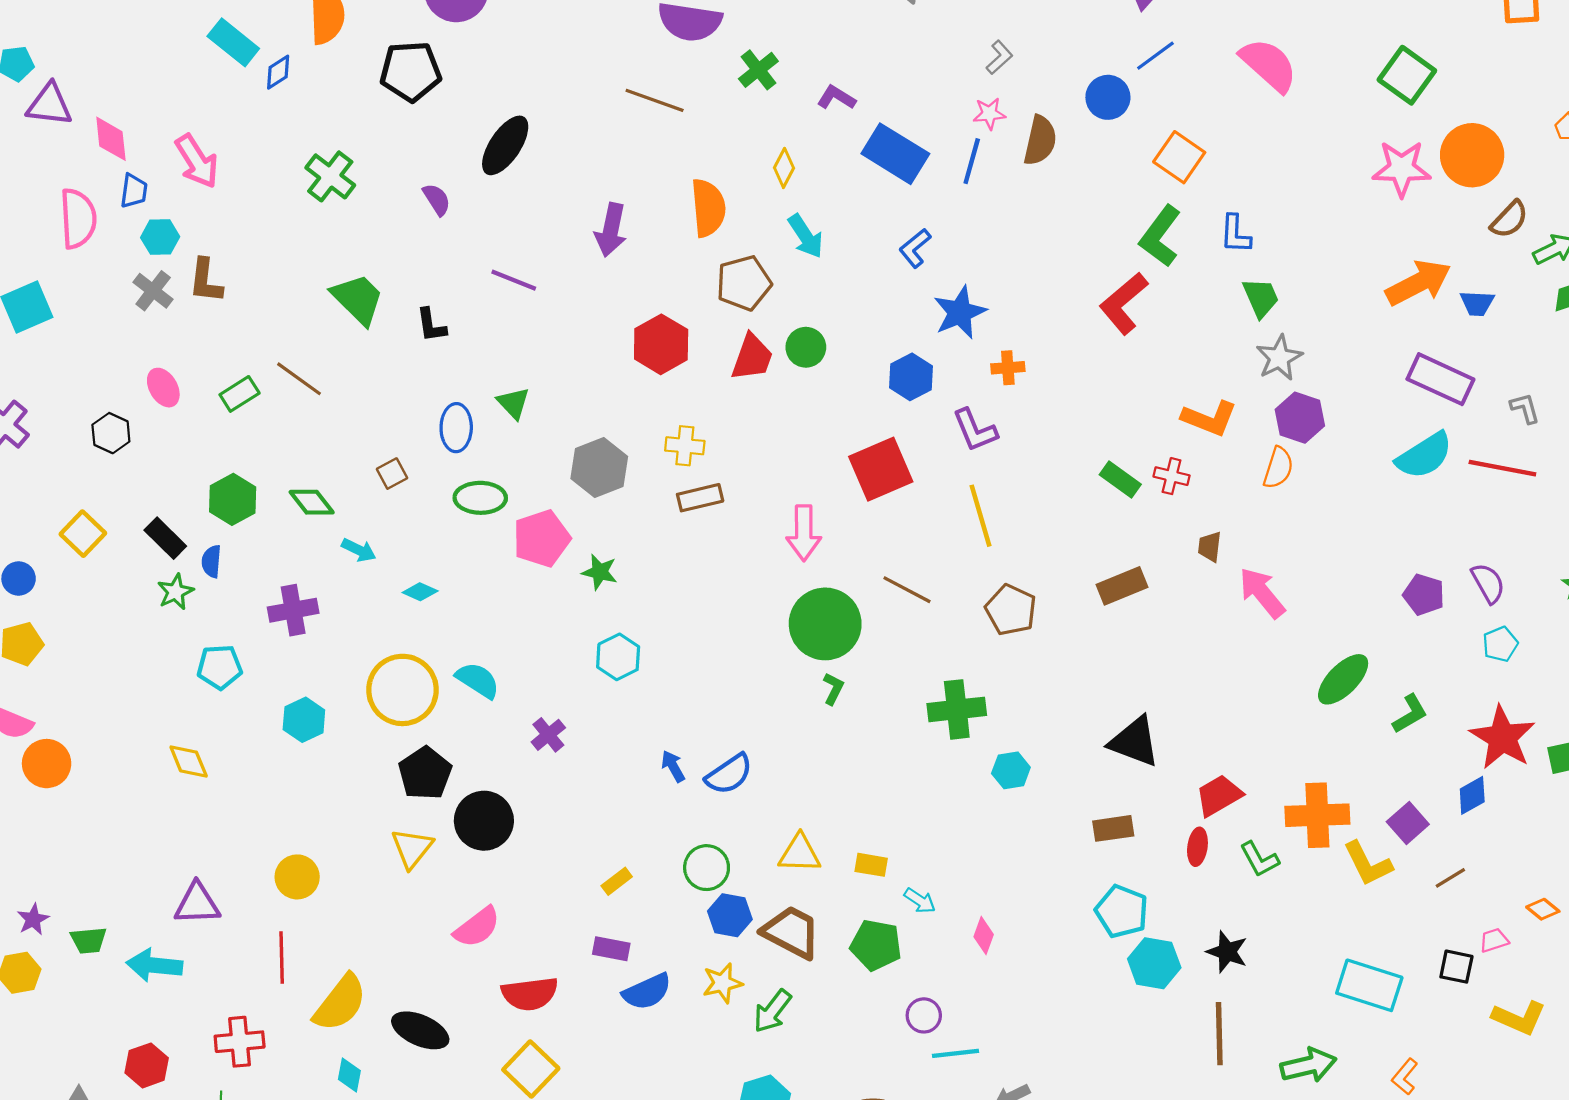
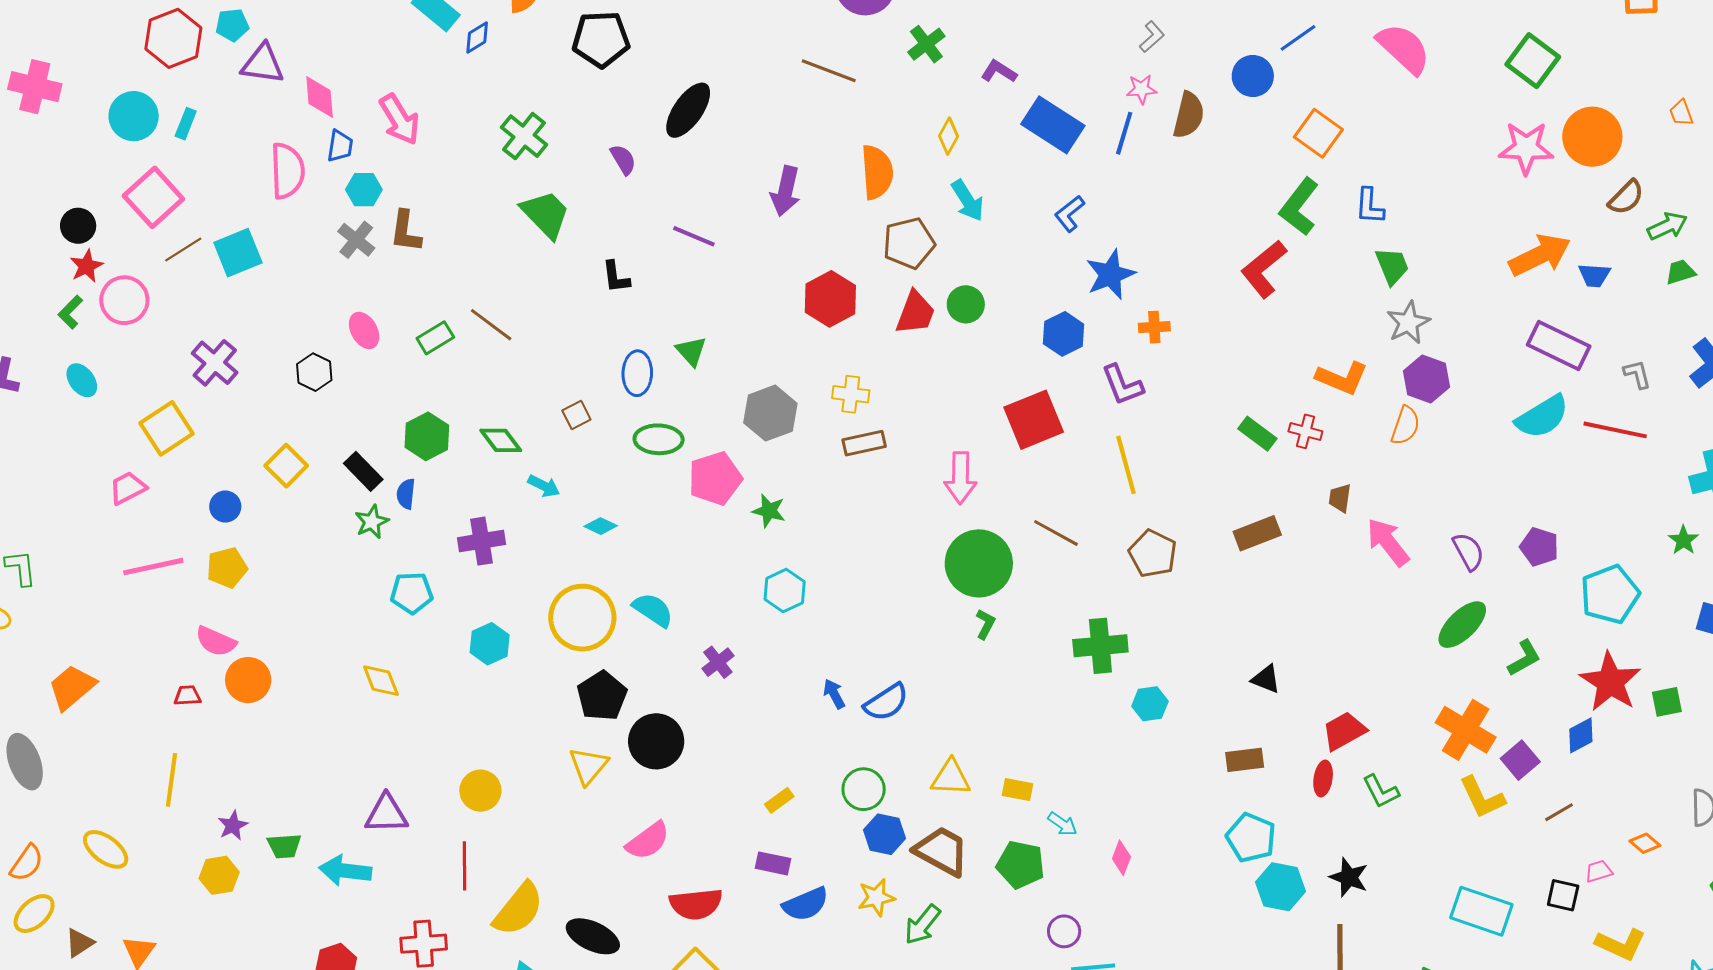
green trapezoid: (358, 299) -> (546, 214), moved
purple semicircle: (1488, 583) -> (1468, 551), moved
cyan pentagon: (1500, 644) -> (1610, 594), size x1.8
black triangle: (1134, 742) -> (1266, 679), size x0.6
orange cross: (1317, 815) -> (1466, 730), moved, turned 32

